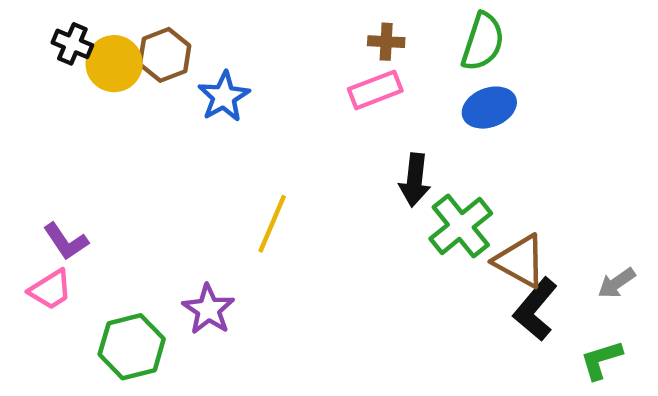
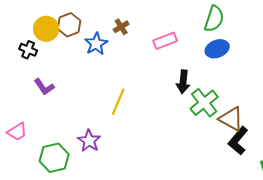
brown cross: (386, 42) -> (121, 27), moved, turned -35
black cross: (72, 44) -> (28, 50), moved
purple L-shape: (66, 241) -> (44, 87), moved

